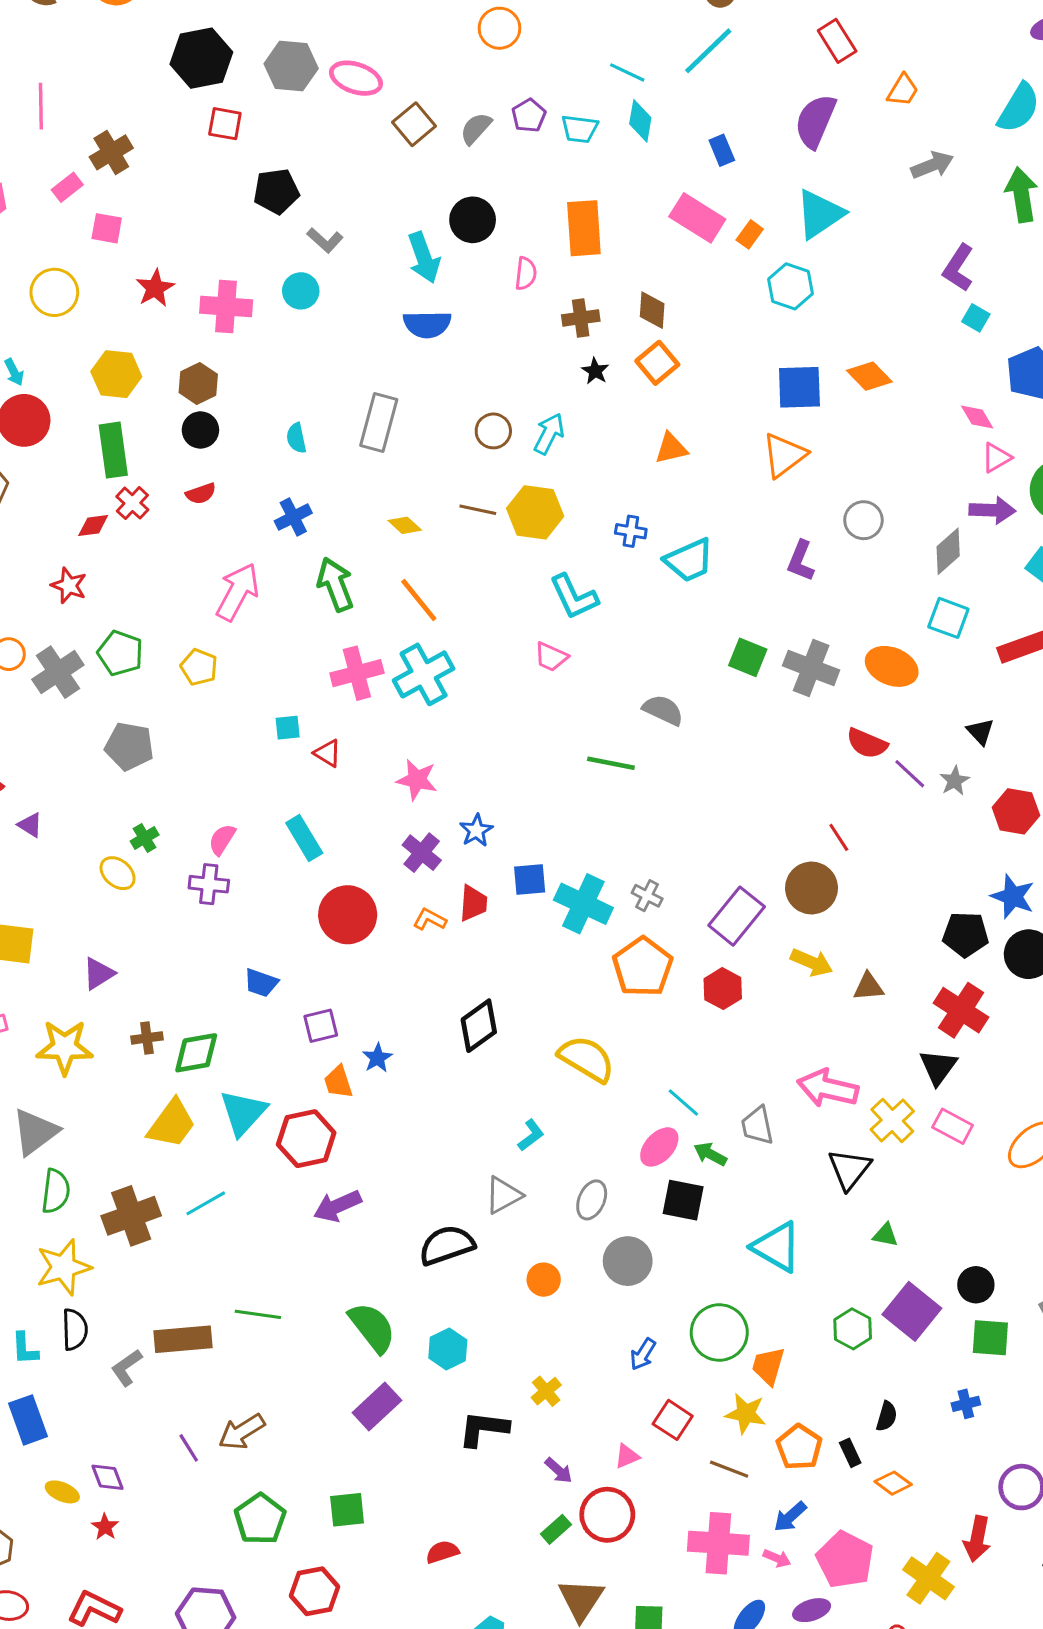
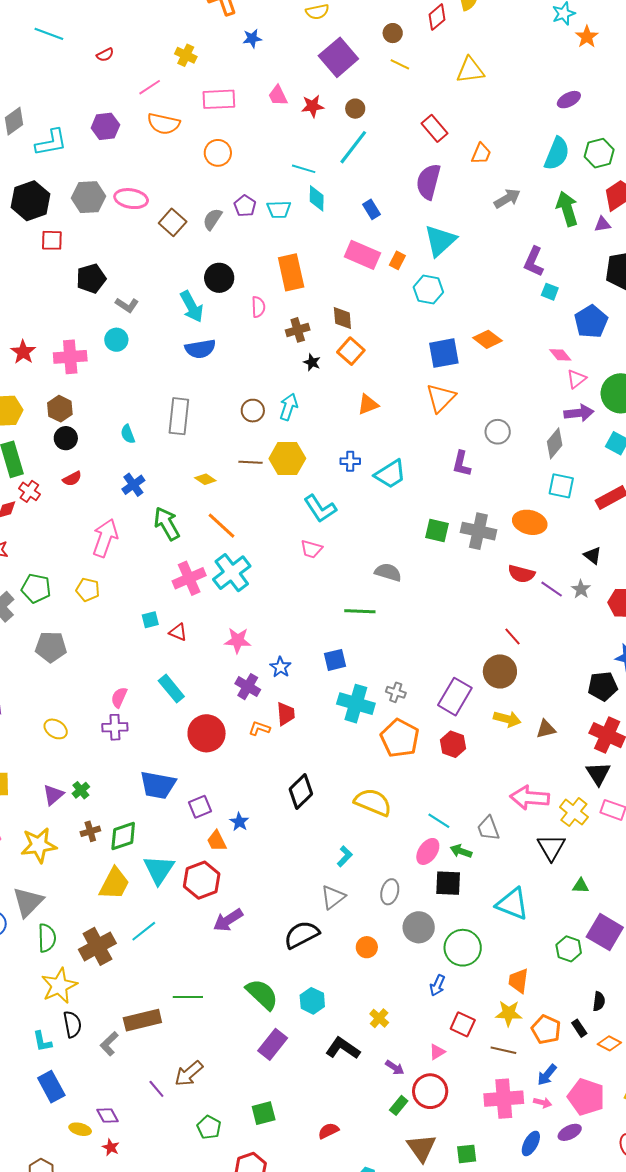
green cross: (145, 838) -> (81, 790), moved
blue square: (530, 879) -> (335, 660), moved
blue trapezoid: (261, 983) -> (158, 785), size x1.6
green circle: (719, 1333) -> (463, 948), moved
black L-shape: (483, 1429) -> (343, 1048), turned 36
green pentagon: (260, 1519) -> (209, 1127), size x0.7

